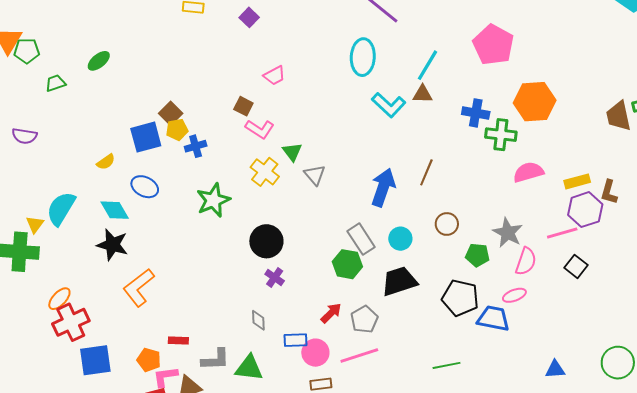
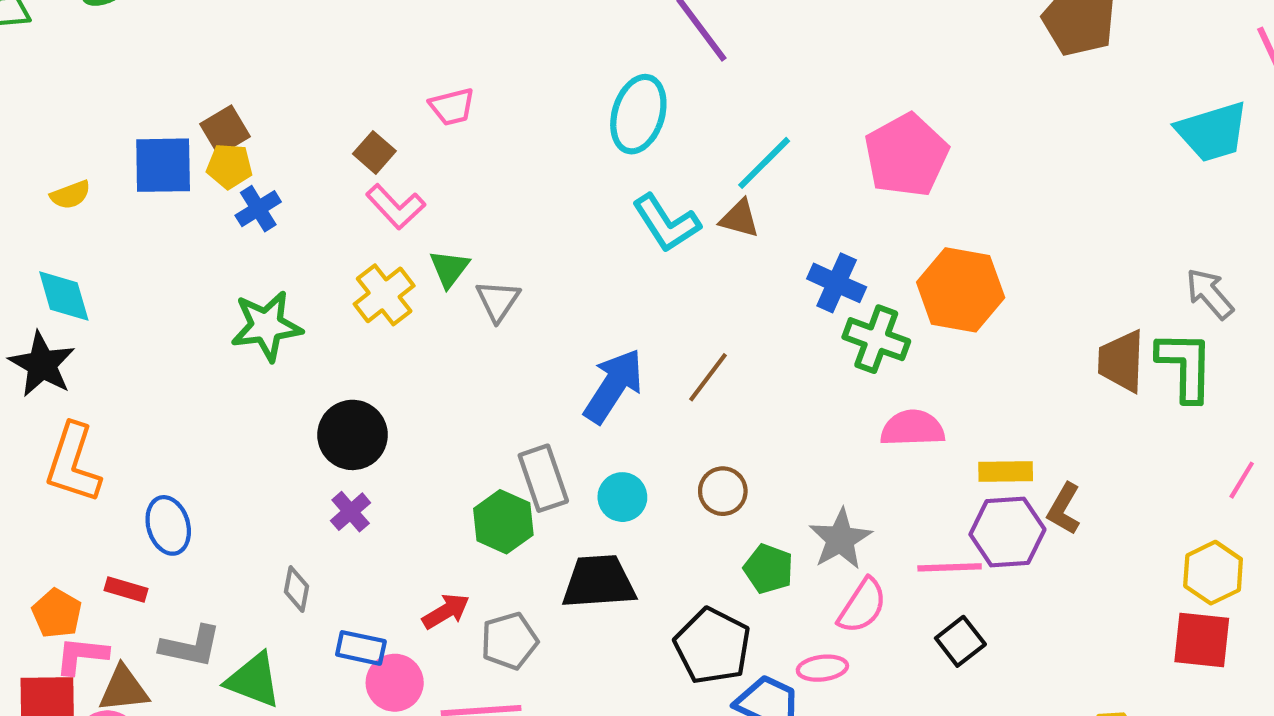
blue cross: (196, 146) -> (258, 209), turned -30
gray triangle: (315, 175) -> (498, 301), moved
blue ellipse: (145, 187) -> (168, 525), moved, turned 32
orange L-shape: (139, 288) -> (73, 463), turned -48

